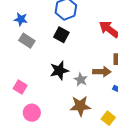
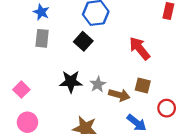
gray rectangle: (27, 41) -> (42, 38), turned 49
gray star: (81, 80) -> (98, 84), moved

